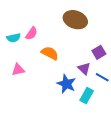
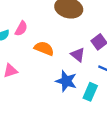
purple triangle: (84, 69) -> (78, 55), moved

